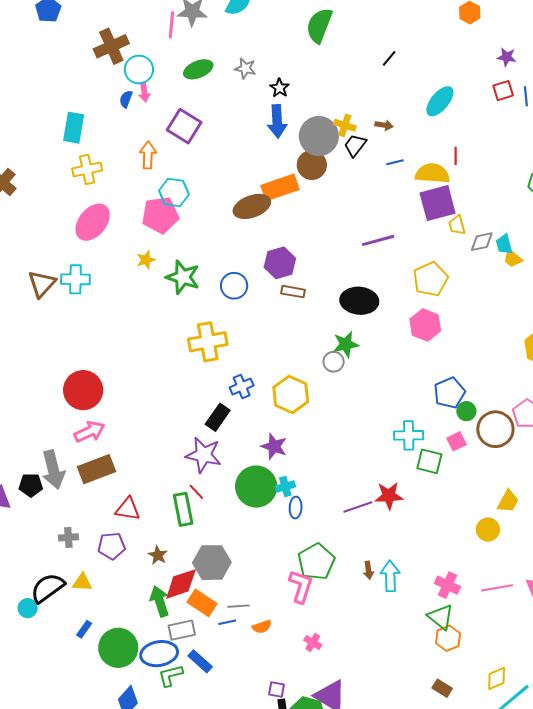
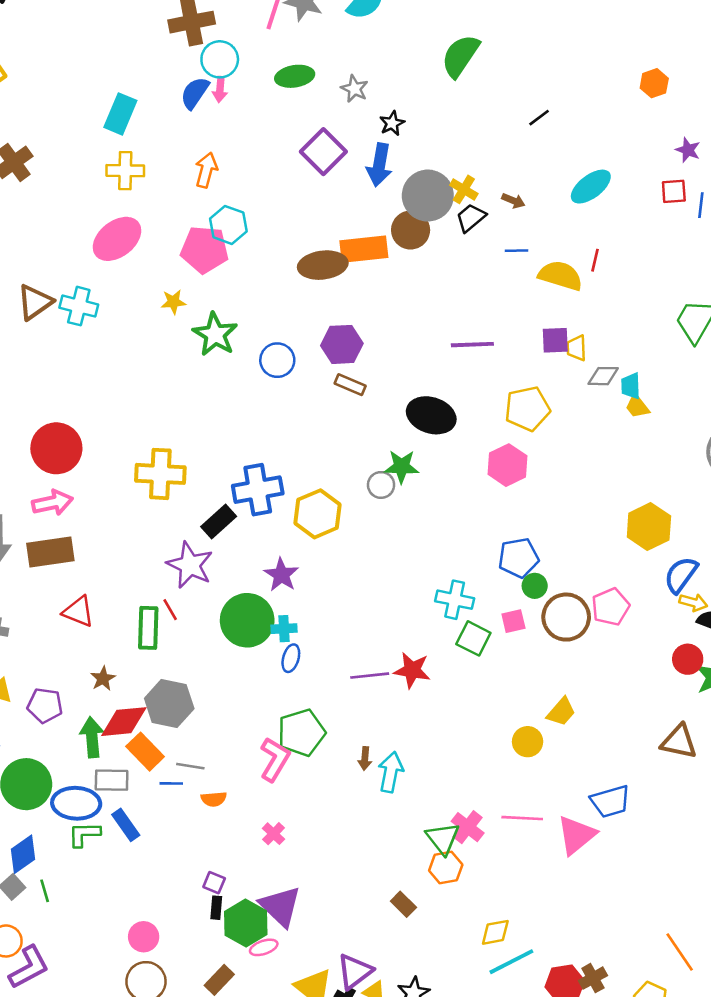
blue semicircle: (126, 99) -> (195, 93), size x1.5
purple square: (184, 126) -> (323, 152), moved
purple square: (438, 203) -> (555, 340), moved, size x0.6
yellow cross: (208, 342) -> (160, 474), moved
blue cross: (242, 387) -> (258, 490), size x1.6
purple pentagon: (112, 546) -> (45, 705), moved
pink cross: (447, 585) -> (468, 827), moved
brown rectangle: (442, 688) -> (403, 904), moved

